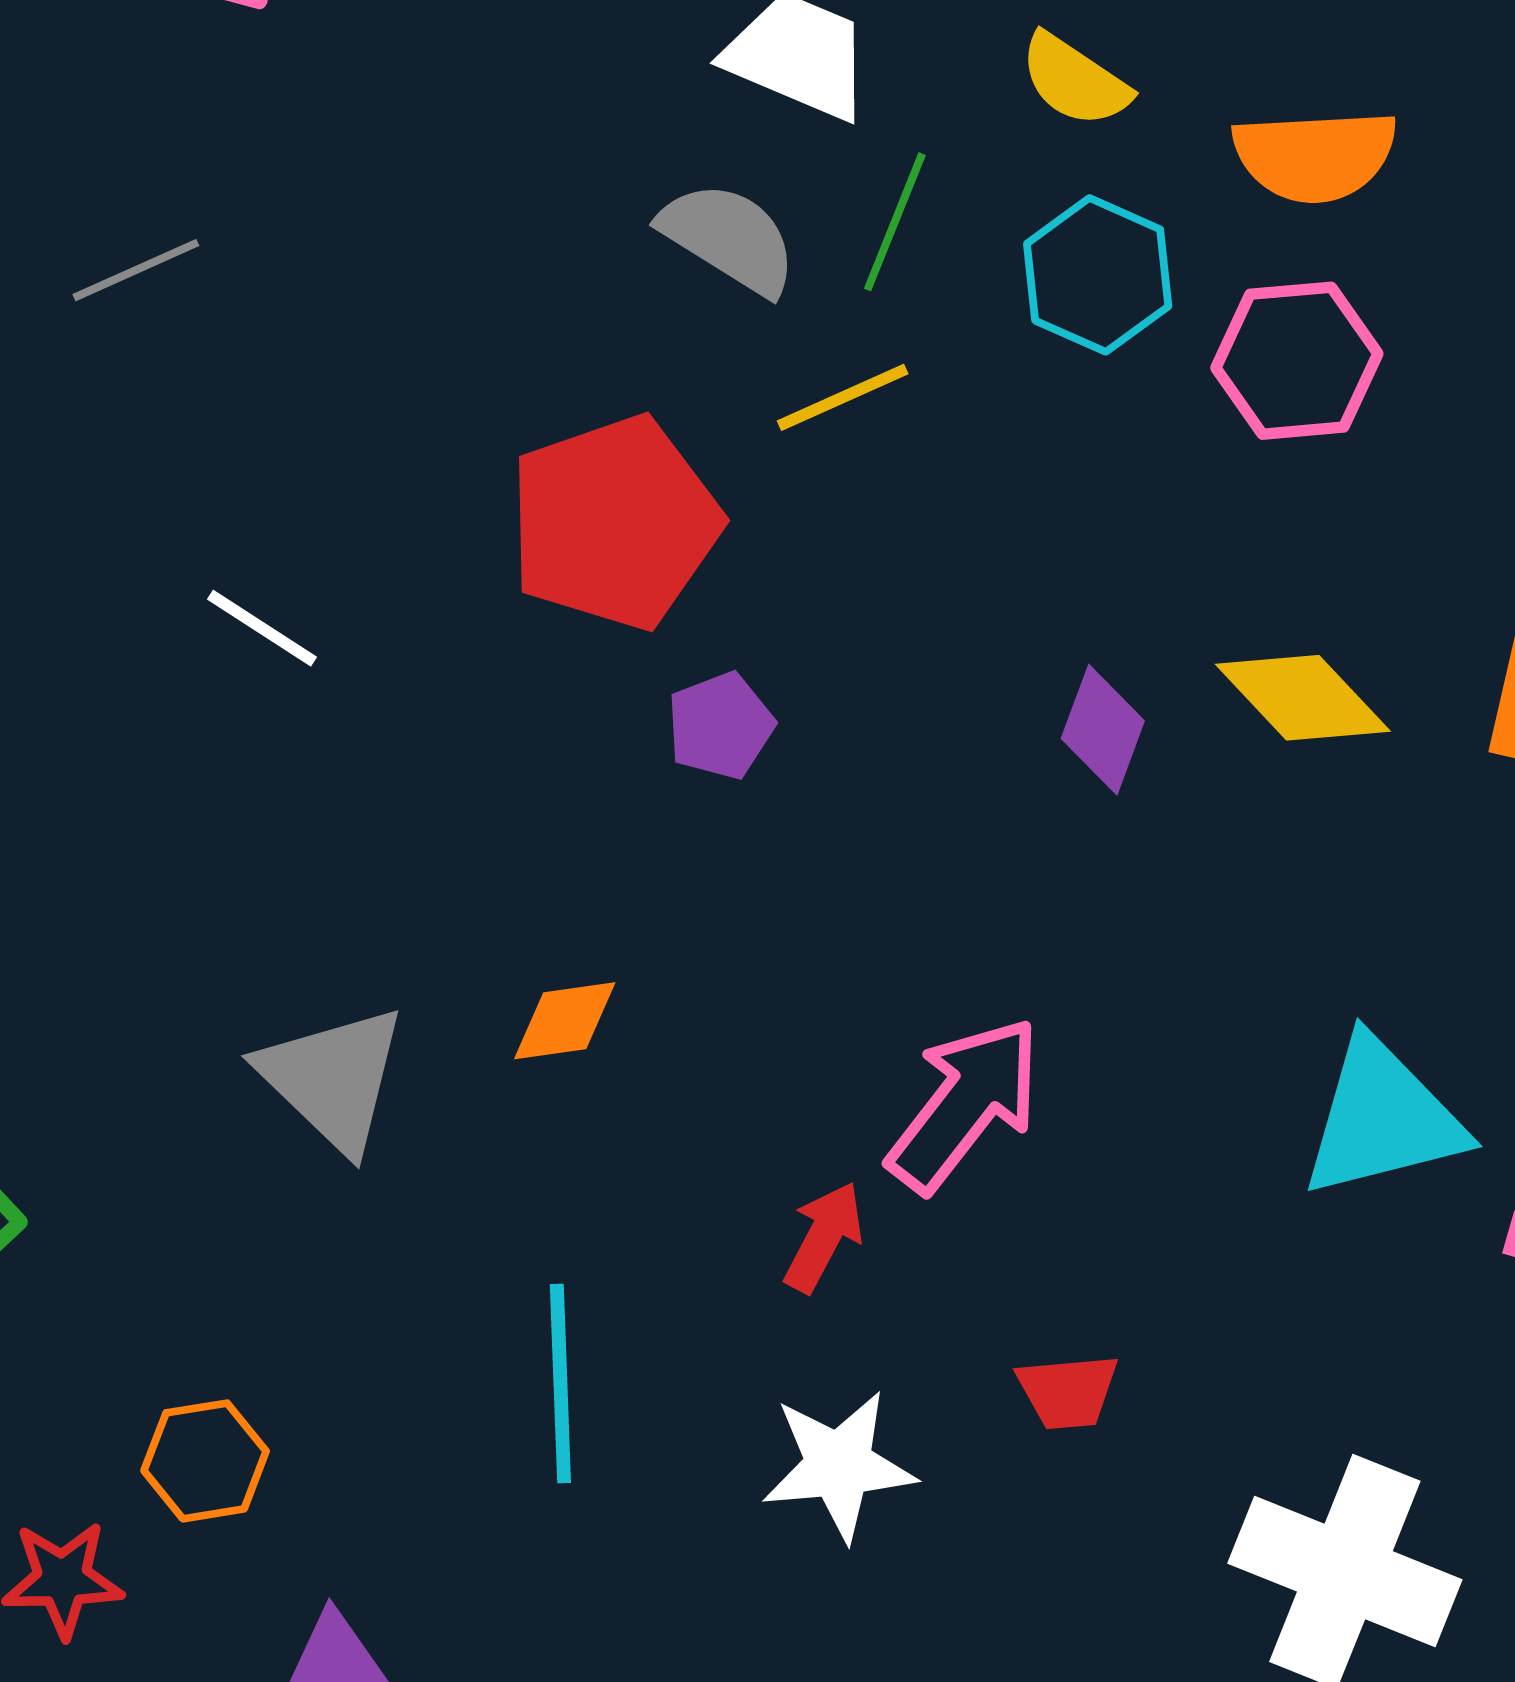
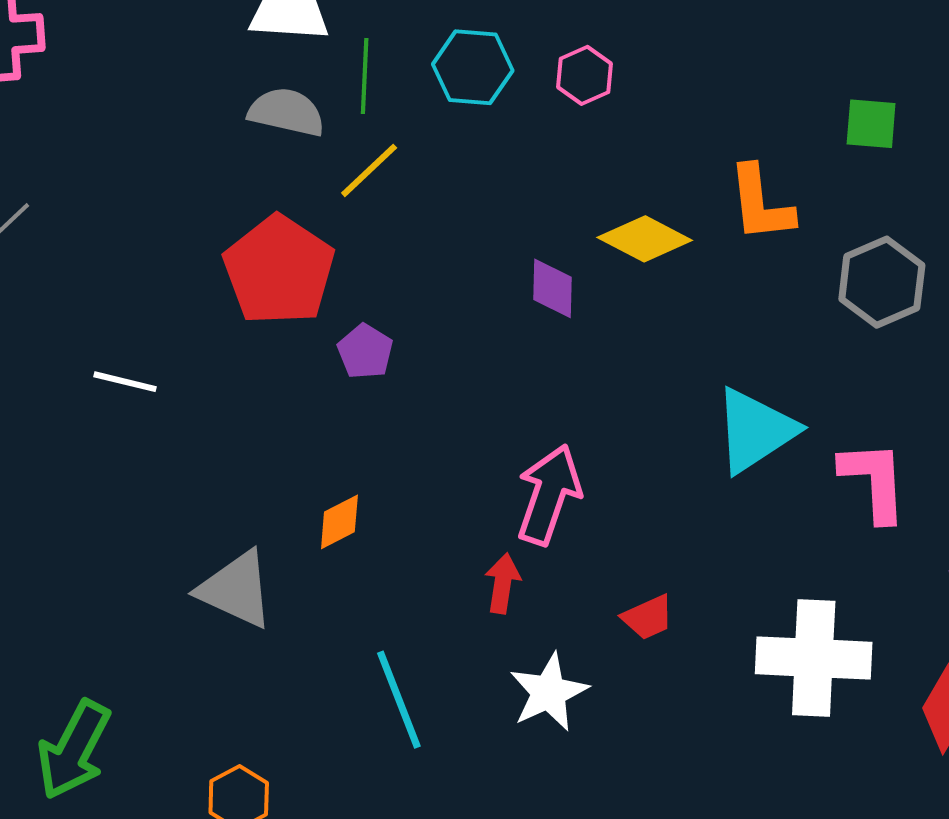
pink hexagon: (1297, 361) -> (585, 75), size x0.7

